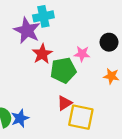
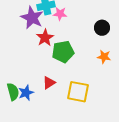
pink star: (82, 54) -> (60, 14), moved
red triangle: (64, 103) -> (49, 83), moved

